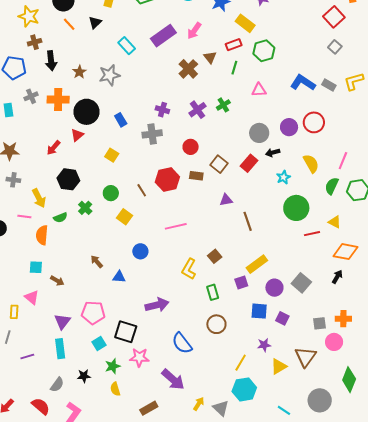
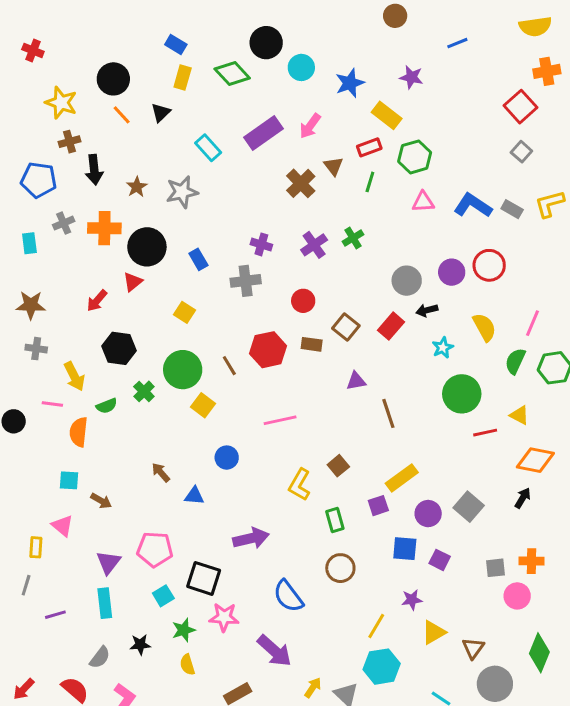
pink triangle: (259, 90) -> (423, 202), moved
green circle: (111, 193) -> (183, 370), size x1.6
brown triangle: (305, 357) -> (473, 648), moved, size x0.7

